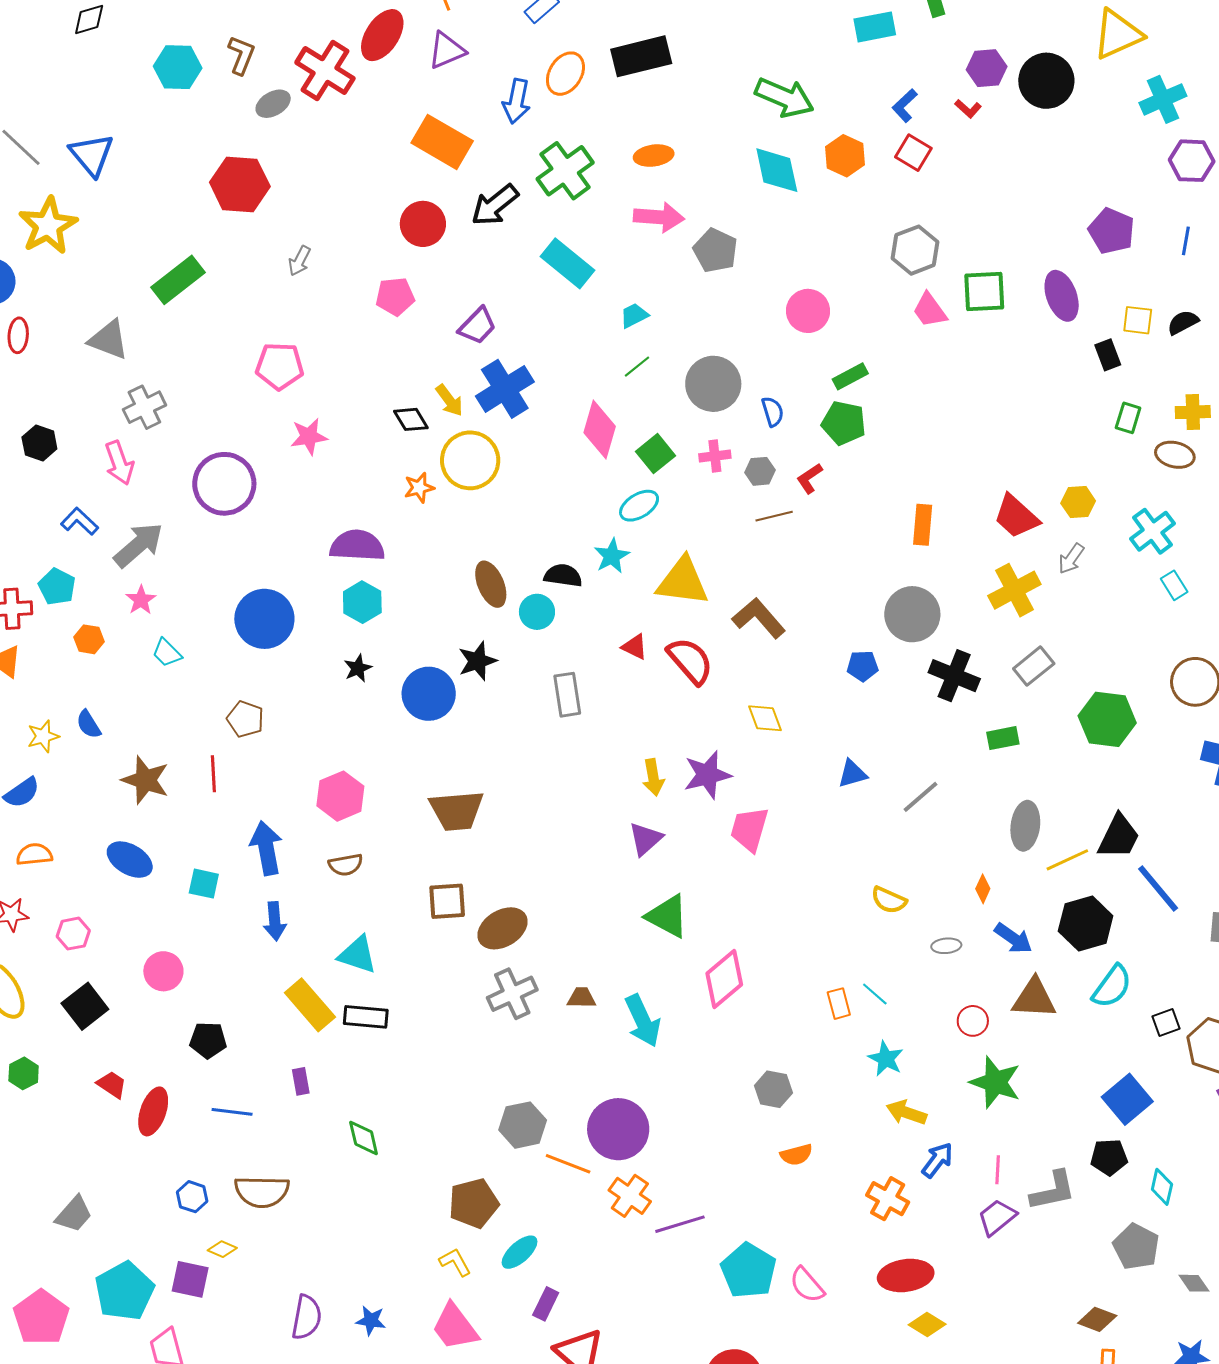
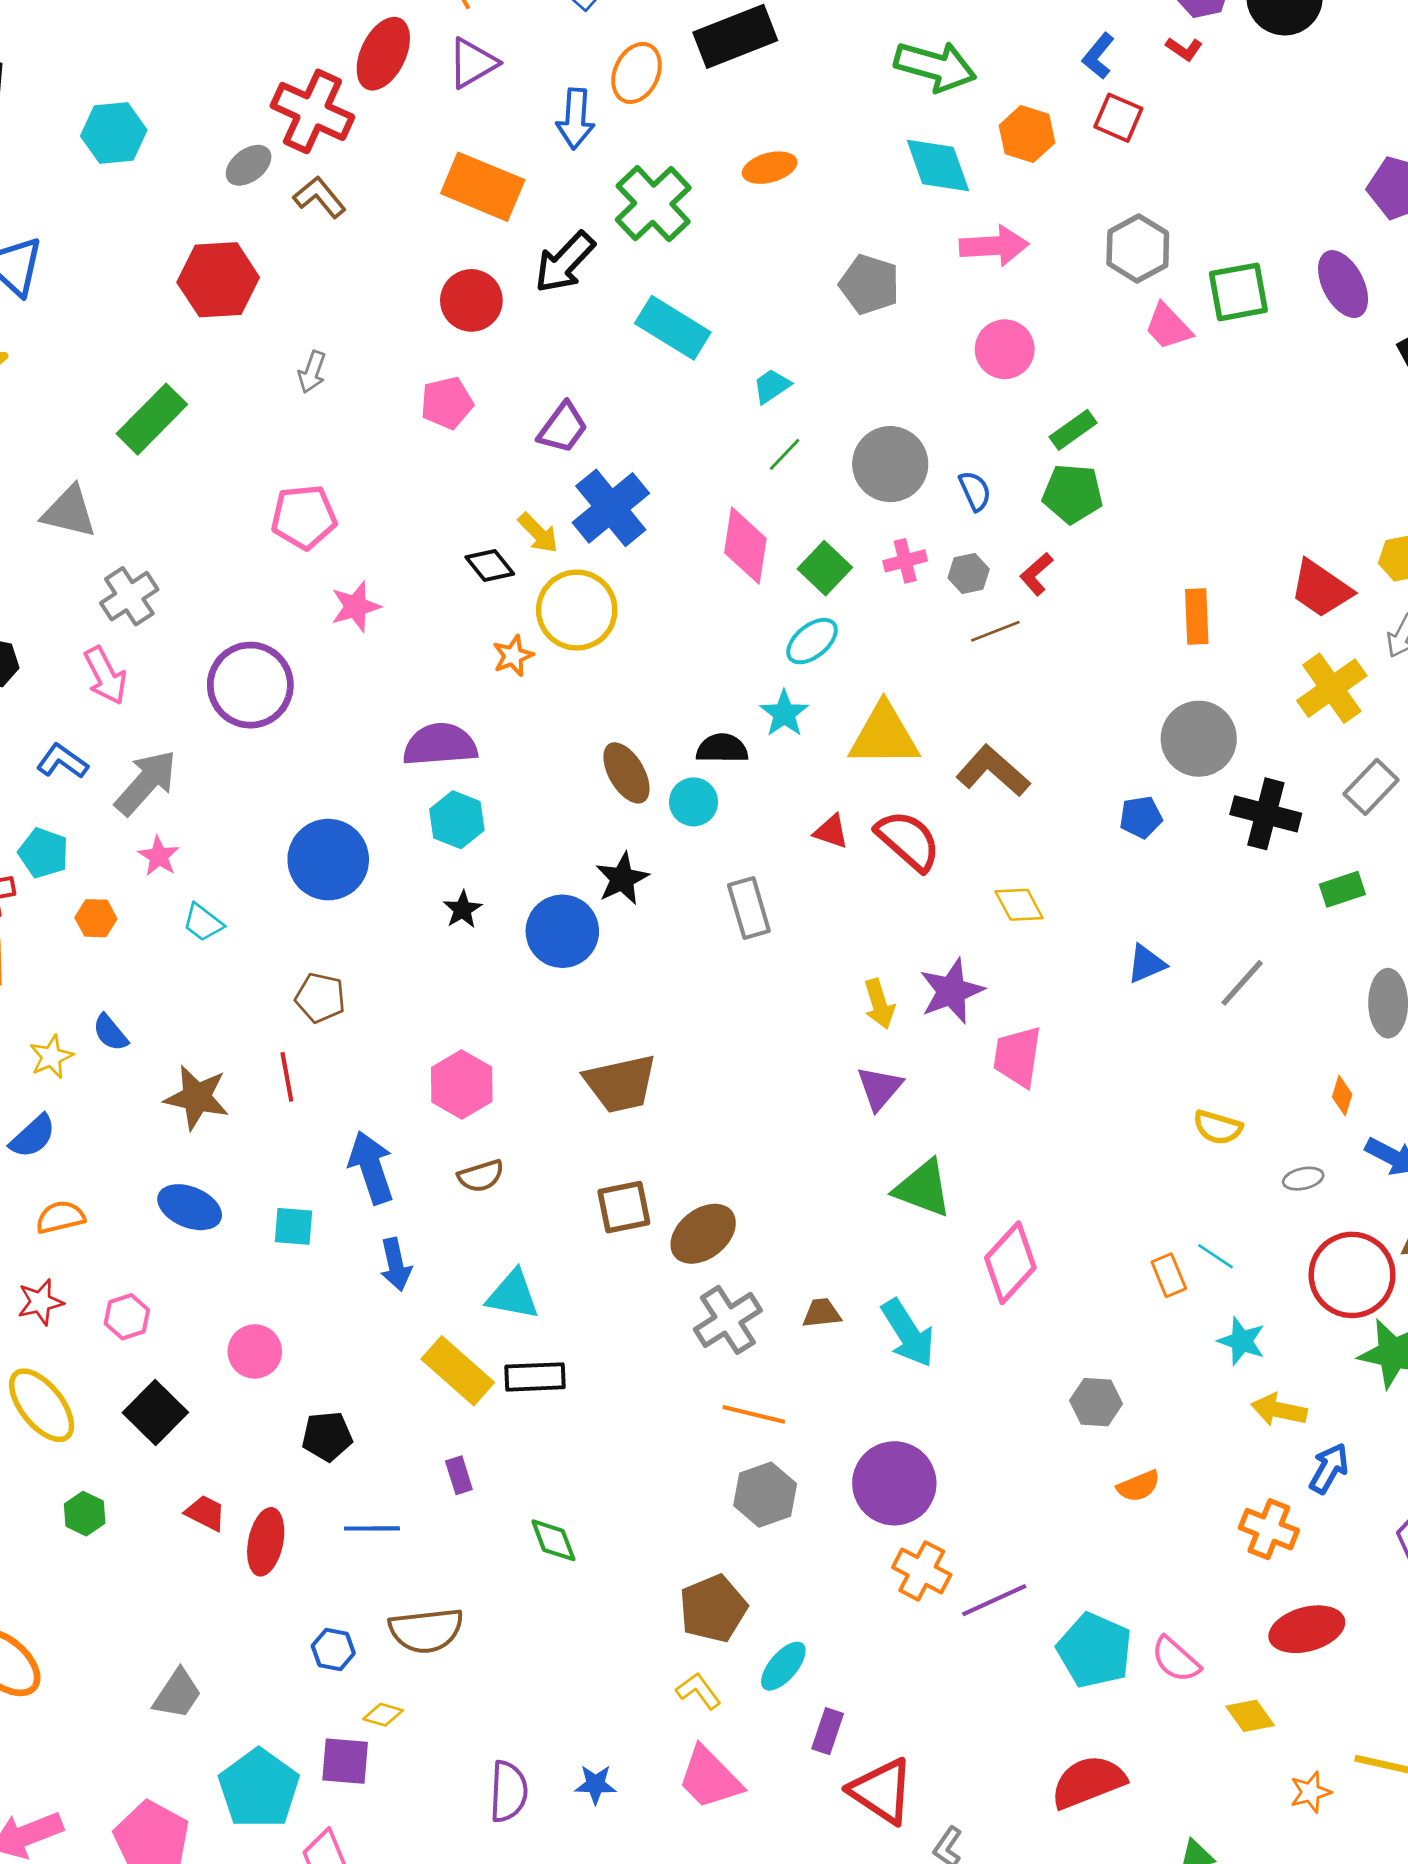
brown L-shape: (241, 55) -> (320, 197), moved, turned -54
pink arrow: (659, 217) -> (994, 246), moved
red circle: (973, 1021) -> (1352, 1275), size x2.0
orange line: (568, 1164) -> (754, 1414), moved
yellow diamond: (927, 1325) -> (1250, 1716), moved, turned 30

